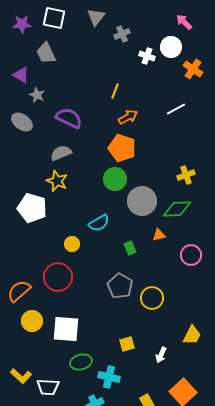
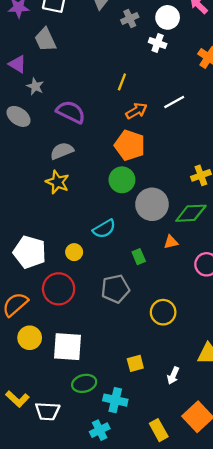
white circle: (171, 47) -> (168, 17), moved
white line: (176, 109) -> (174, 102), moved
white pentagon: (32, 208) -> (30, 252), moved
gray pentagon: (120, 286) -> (115, 289), moved, turned 30

